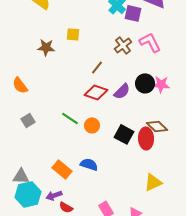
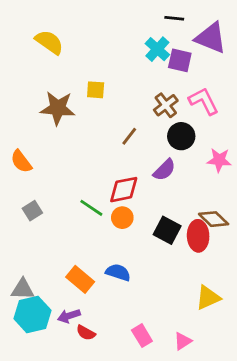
brown star: (46, 47) -> (58, 108), size x1.4
black circle: (145, 83) -> (181, 136), moved
red diamond: (96, 92) -> (124, 190), moved, turned -30

